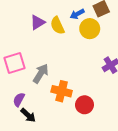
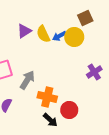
blue arrow: (77, 14) -> (59, 36), moved
black arrow: (28, 115) -> (50, 120), moved

